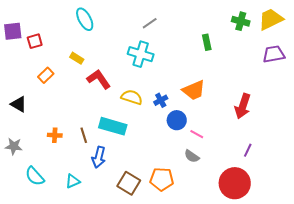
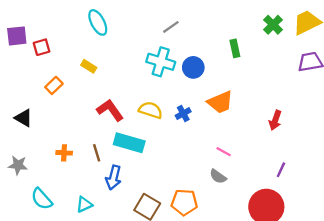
green cross: (241, 21) -> (273, 25), turned 30
red L-shape: (99, 79) -> (110, 110), moved
red arrow: (243, 106) -> (275, 120), size x0.7
blue circle: (177, 120) -> (193, 67), moved

